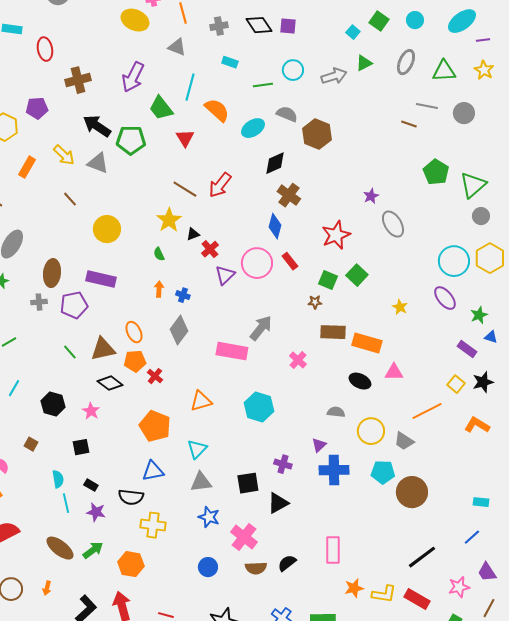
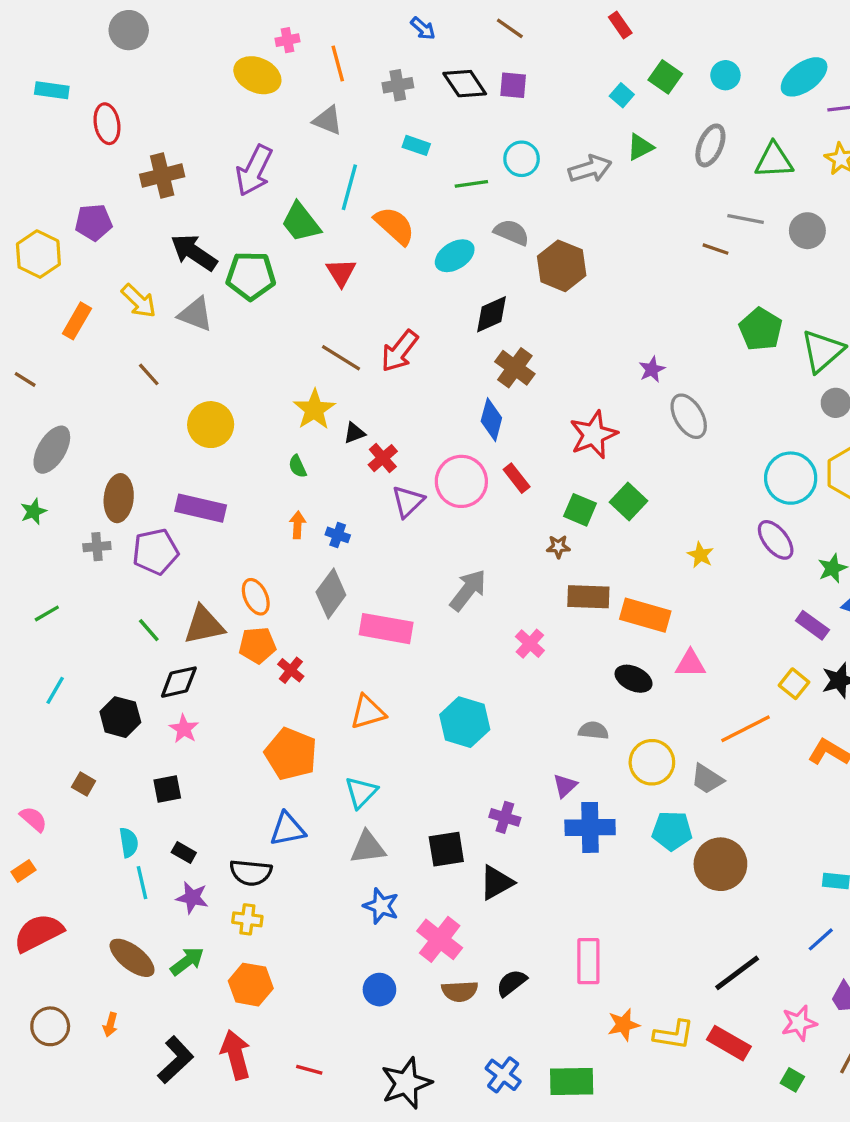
pink rectangle: (232, 351) -> (386, 629), moved
black diamond: (110, 383) -> (179, 682), moved, turned -50
yellow cross: (153, 525) -> (247, 919), moved, size x0.7

